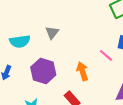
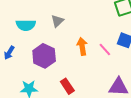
orange arrow: (82, 71) -> (82, 46), moved

